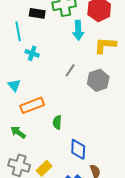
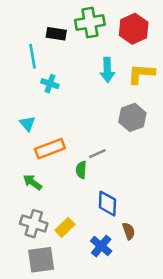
cyan arrow: (78, 30) -> (107, 70), moved
gray line: (70, 70) -> (97, 154), moved, turned 32

